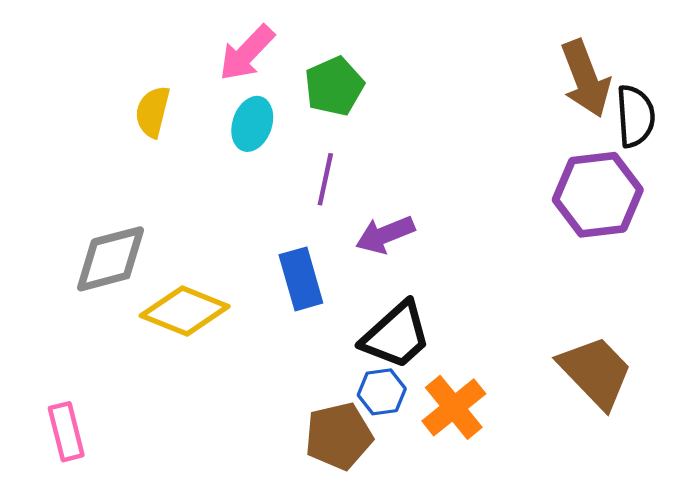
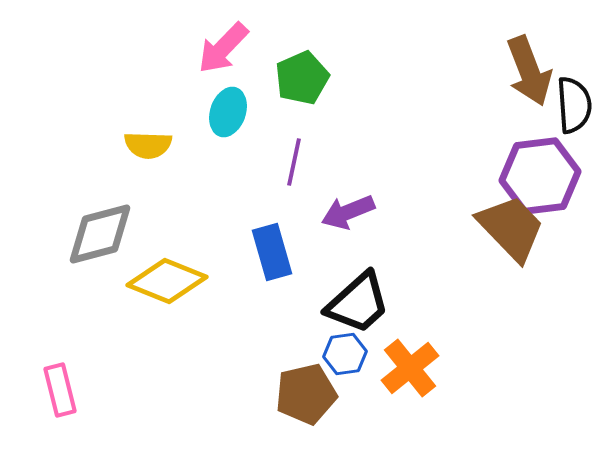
yellow semicircle: (153, 112) -> (148, 145), moved, turned -102
brown trapezoid: (596, 372) -> (511, 228), moved

